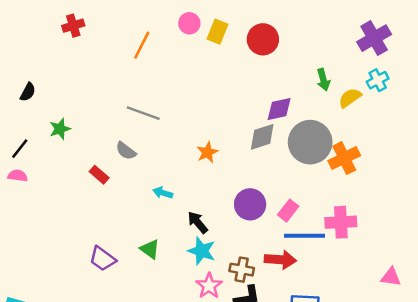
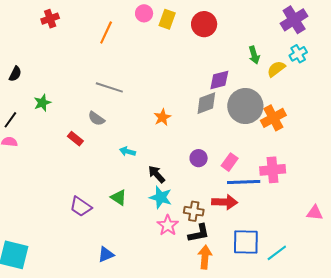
purple circle: (250, 204) -> (199, 158), size x0.7

